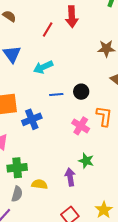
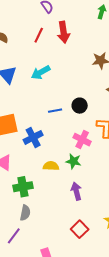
red line: (48, 30) -> (39, 35), moved
cyan arrow: (43, 67) -> (41, 72), moved
green star: (86, 161) -> (73, 161), moved
yellow semicircle: (39, 184) -> (51, 166), moved

